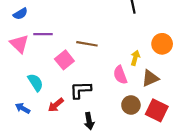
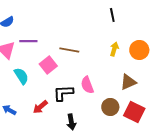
yellow arrow: (135, 58) -> (114, 49), moved
pink semicircle: (120, 75) -> (87, 85), moved
cyan semicircle: (35, 82) -> (21, 76), moved

